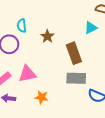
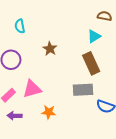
cyan semicircle: (22, 26) -> (20, 26), moved
brown rectangle: (74, 53) -> (91, 63), moved

